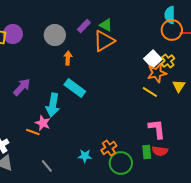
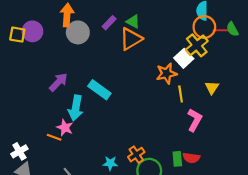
orange arrow: (68, 58) -> (67, 15), moved, size x1.5
yellow cross: (168, 61) -> (197, 45), moved, size x1.5
orange star: (157, 73) -> (166, 73), moved
purple arrow: (22, 87) -> (58, 82), moved
yellow line: (150, 92) -> (181, 94), turned 49
pink L-shape: (157, 129) -> (195, 120), moved, turned 35

